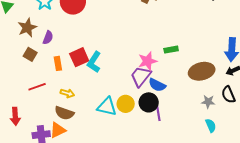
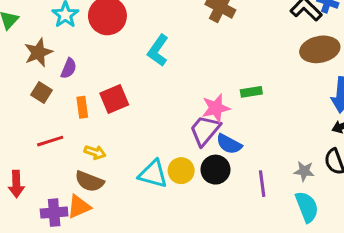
cyan L-shape: (94, 62) -> (158, 50), moved
brown ellipse: (202, 71) -> (320, 49), moved
purple line: (158, 112) -> (262, 184), moved
cyan semicircle: (211, 126) -> (307, 207), size x1.5

